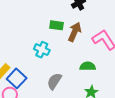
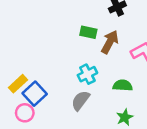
cyan cross: (42, 50) -> (87, 74), moved, turned 35

